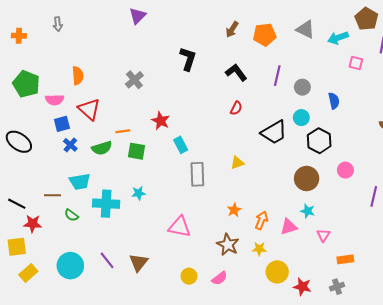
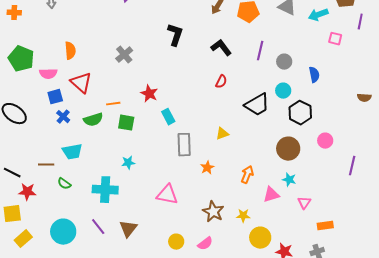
cyan cross: (106, 204) -> (105, 190), moved
orange star: (234, 210) -> (207, 168), moved
orange arrow: (261, 220) -> (247, 175), moved

